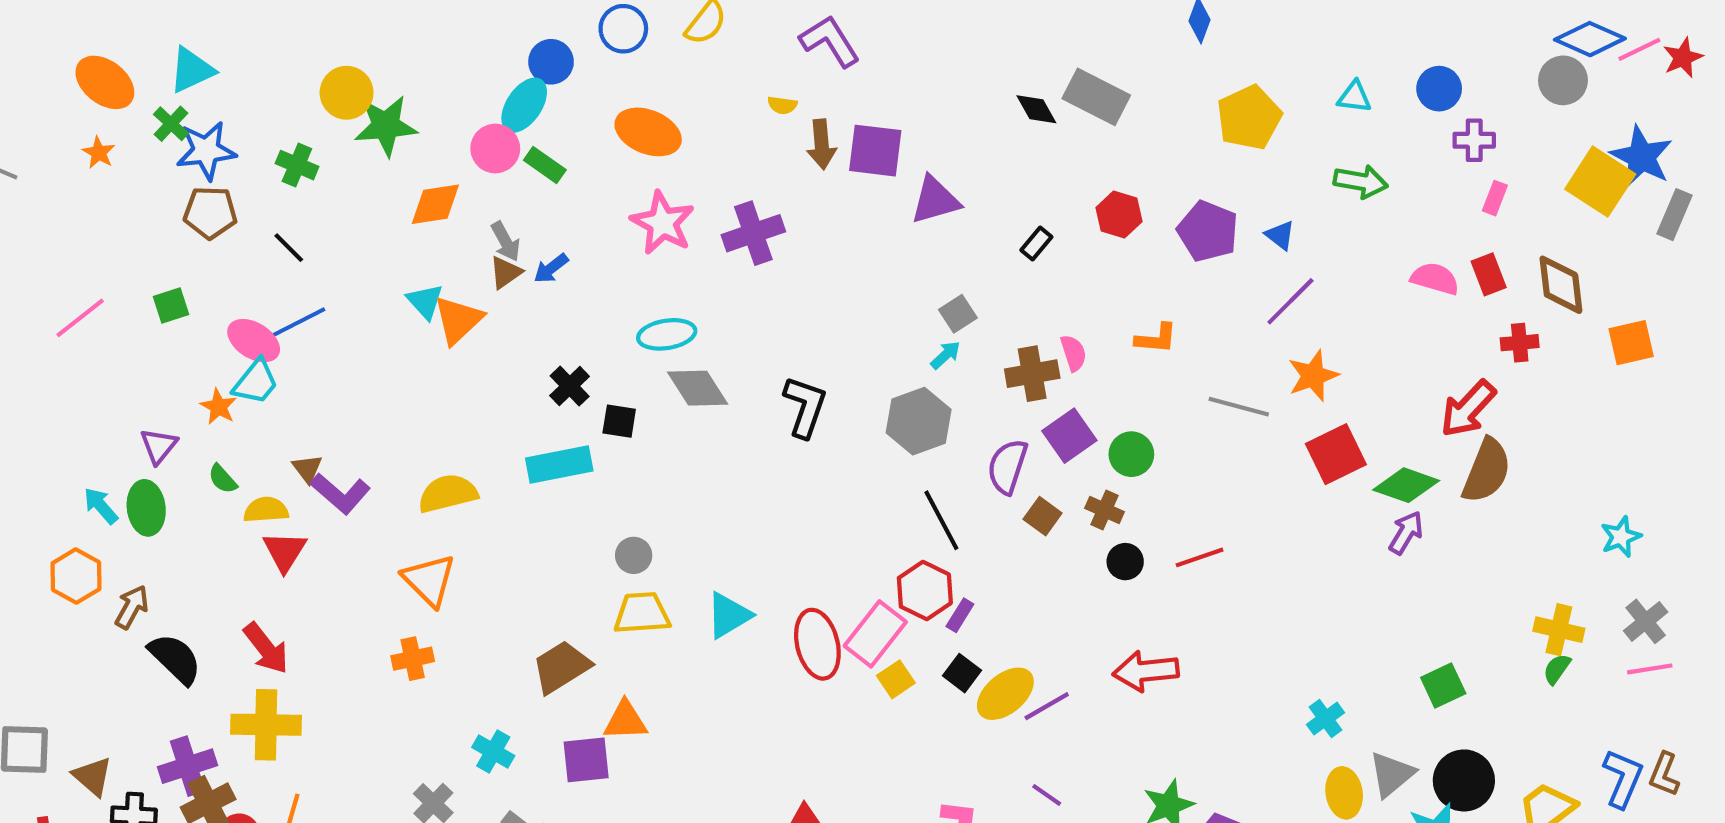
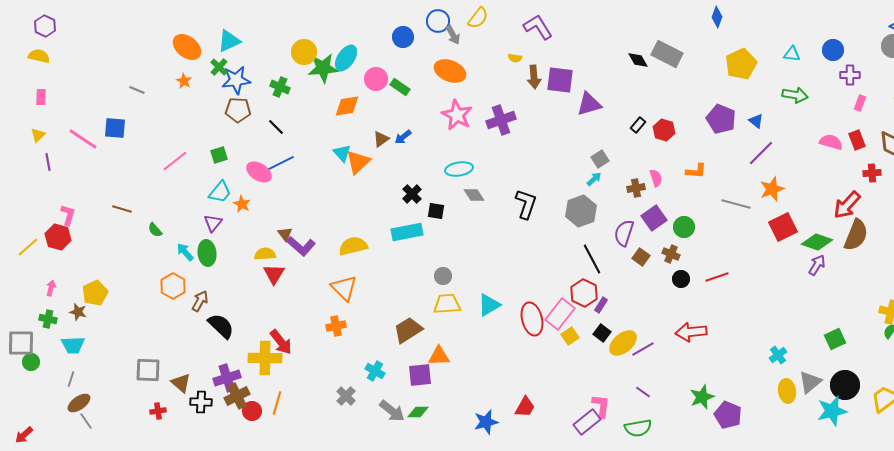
cyan ellipse: (524, 105) -> (346, 58), moved
red hexagon: (1119, 215) -> (664, 130), moved
gray arrow: (506, 241) -> (453, 35), moved
brown cross: (1032, 374) -> (636, 188), size x0.7
cyan trapezoid: (256, 382) -> (220, 192), moved
gray diamond: (698, 388) -> (474, 195), size x0.7
green semicircle: (223, 479) -> (155, 230), moved
red arrow: (266, 648) -> (281, 342), moved

